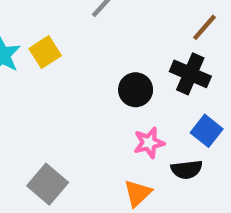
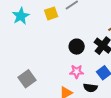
yellow square: (45, 52) -> (51, 13), moved

